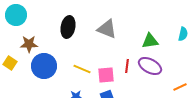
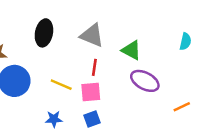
green triangle: (150, 41) -> (131, 50), moved, turned 36
red line: (127, 66) -> (94, 67), moved

